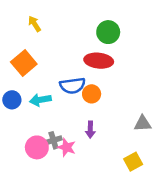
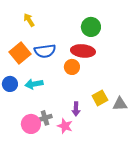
blue semicircle: (73, 86) -> (45, 51), moved
orange circle: (92, 94) -> (72, 67), moved
pink star: (67, 147) -> (65, 126), moved
yellow square: (133, 162) -> (100, 98), moved

